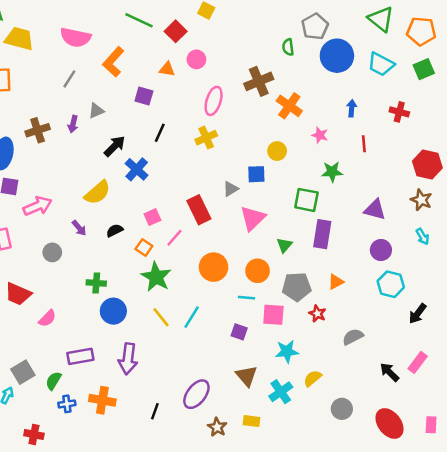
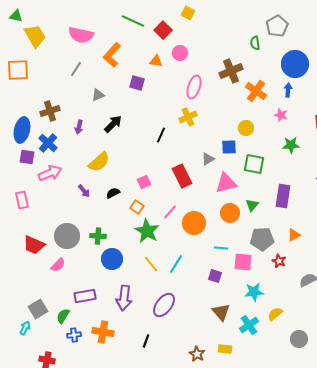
yellow trapezoid: (19, 39) -> (35, 36), turned 45
blue circle: (337, 56) -> (295, 64), moved
blue arrow: (352, 108) -> (288, 90), moved
purple arrow: (73, 124) -> (79, 127), moved
black line: (160, 133) -> (161, 135), moved
blue cross: (137, 169) -> (48, 143), moved
green square: (306, 200) -> (254, 164), moved
pink triangle: (253, 218) -> (226, 183), turned 30
pink line: (174, 238) -> (170, 212), moved
gray circle: (52, 252) -> (67, 236), moved, size x1.6
orange circle: (258, 271) -> (230, 213), moved
purple ellipse: (196, 394) -> (164, 305), moved

